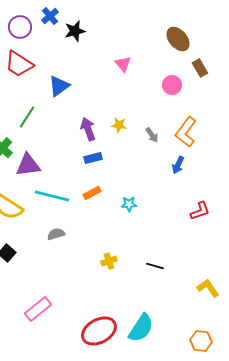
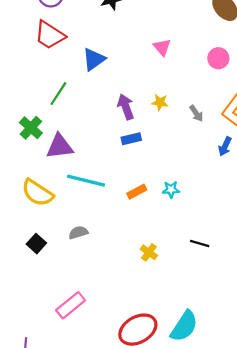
pink triangle: (123, 64) -> (162, 47), moved
orange rectangle: (92, 193) -> (137, 192), moved
gray semicircle: (56, 234) -> (78, 232), moved
yellow cross: (109, 261) -> (149, 252), turned -35
black line: (155, 266) -> (200, 244), moved

